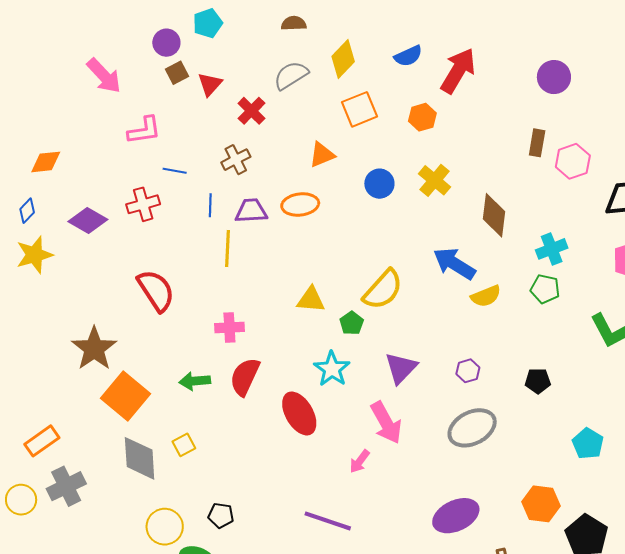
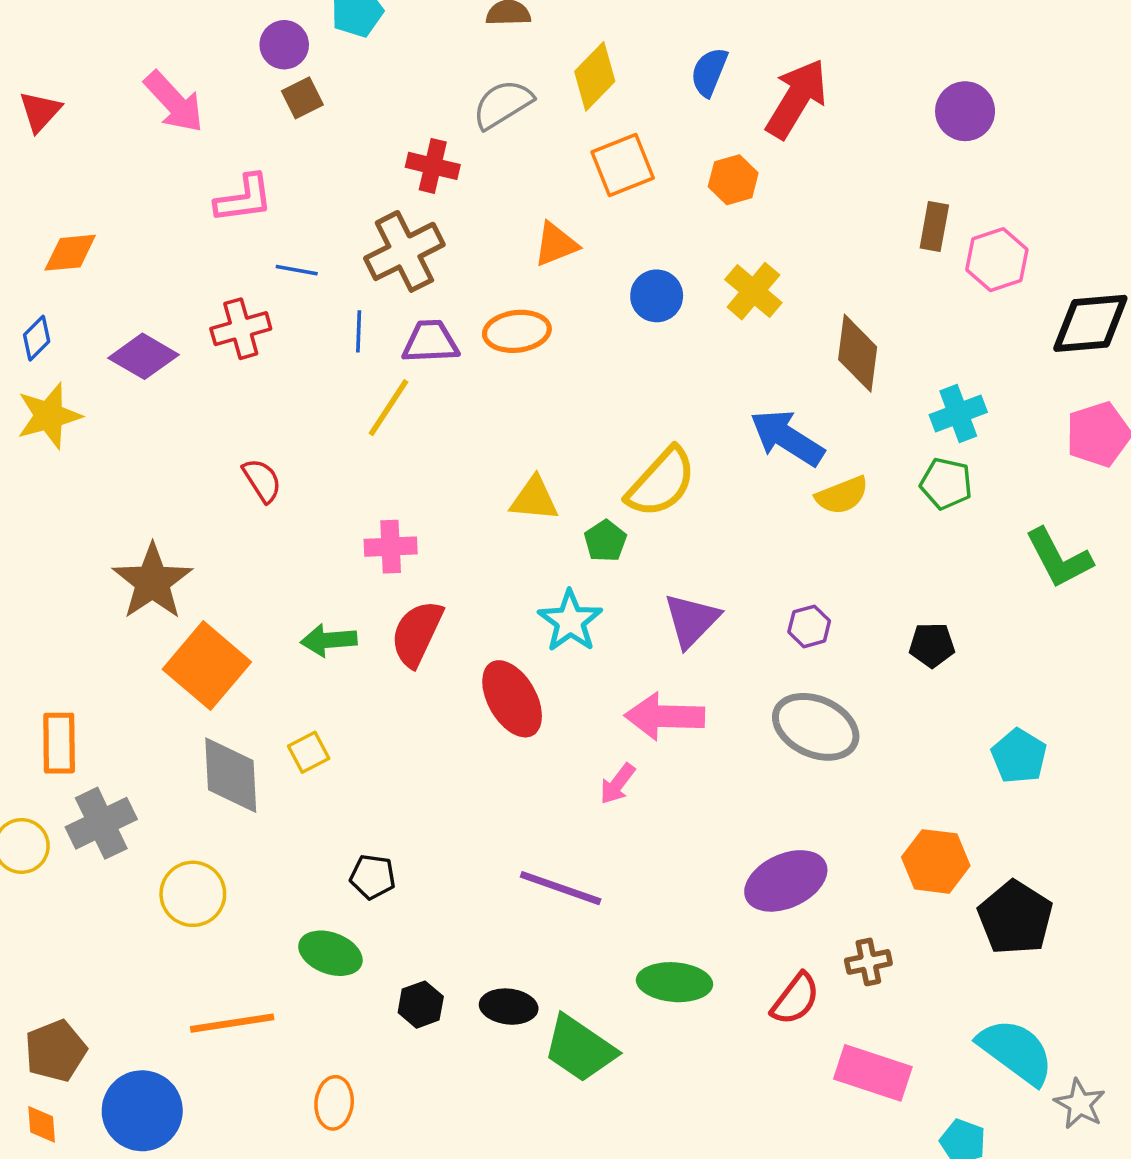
blue semicircle: (408, 56) -> (709, 72), turned 136
red triangle: (210, 84) -> (40, 111), moved
red cross: (251, 111) -> (433, 166), turned -32
brown cross: (236, 160) -> (404, 251), size x1.5
yellow line: (228, 248) -> (389, 408), turned 30
red semicircle: (156, 290) -> (262, 480), size x0.6
pink arrow: (386, 423) -> (665, 716), turned 120
gray ellipse: (472, 428) -> (816, 727), turned 51
orange rectangle: (42, 441) -> (59, 743), turned -56
yellow circle: (165, 527) -> (193, 894), moved

